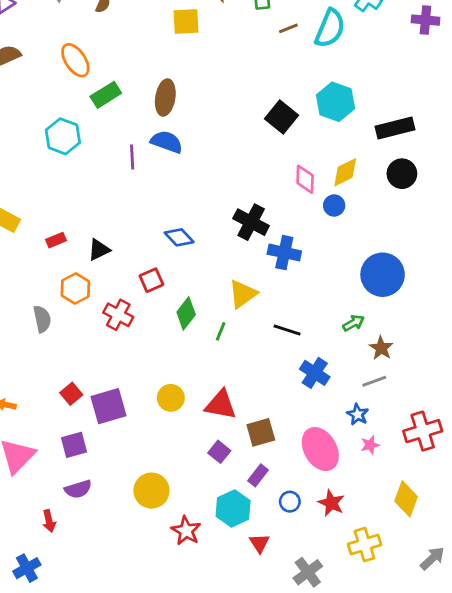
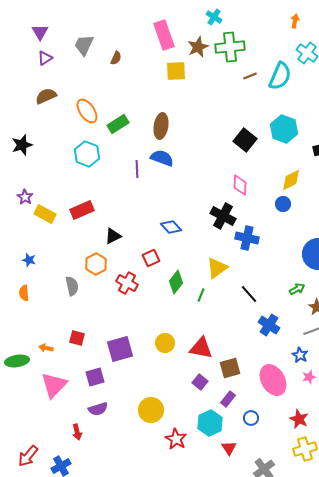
orange ellipse: (75, 60) -> (87, 111), moved
pink diamond: (305, 179) -> (240, 185), moved
red rectangle: (56, 240) -> (82, 210), moved, size x1.6
black line: (287, 330) -> (249, 294), turned 30
red square: (71, 394) -> (77, 338), moved, turned -35
red star: (331, 503) -> (299, 419), moved

